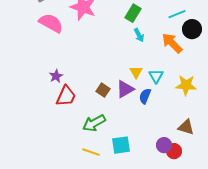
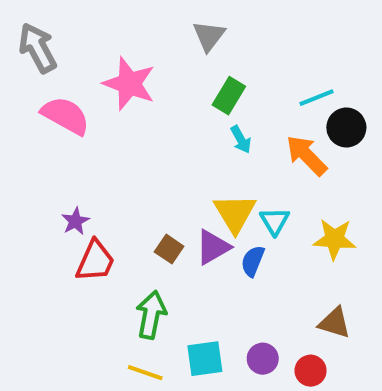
yellow triangle: (136, 72) -> (235, 213), size x1.6
green arrow: (94, 123) -> (151, 315), turned 130
purple circle: (164, 145) -> (263, 359), moved

